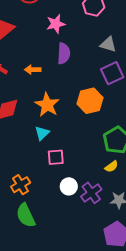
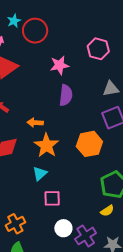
gray triangle: (108, 44) -> (111, 89), turned -30
orange arrow: (33, 70) -> (35, 123), moved

